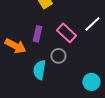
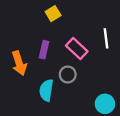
white line: (92, 24) -> (106, 38), turned -54
orange arrow: (15, 46) -> (19, 63), turned 45

